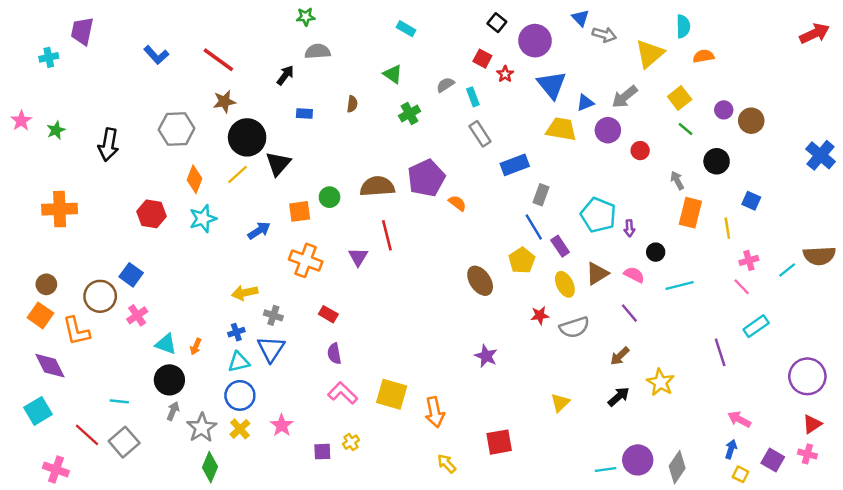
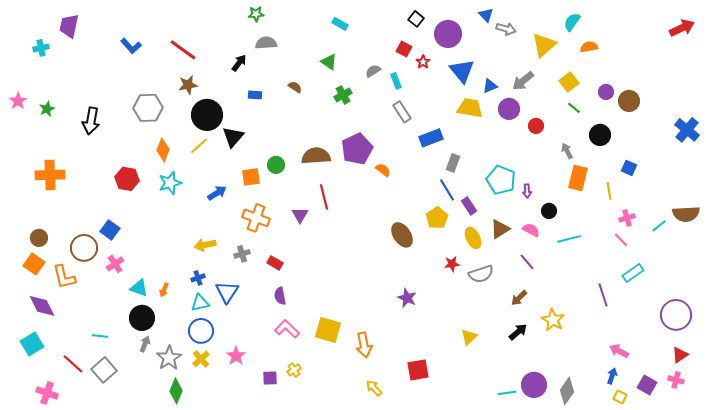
cyan semicircle: (683, 26) -> (572, 22), turned -144
brown semicircle: (352, 104) -> (295, 87), turned -64
gray cross: (273, 315) -> (242, 254), moved, turned -35

